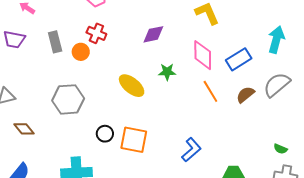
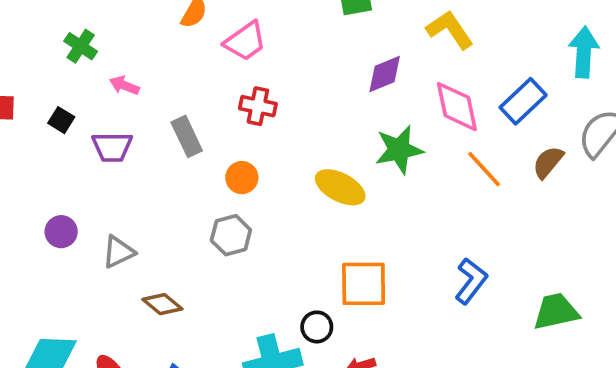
purple diamond: (153, 34) -> (385, 74), moved
orange circle: (81, 52) -> (242, 178), moved
green star: (167, 72) -> (399, 150), size x1.5
gray hexagon: (68, 99) -> (231, 235), size x0.7
black circle: (105, 134) -> (317, 327), moved

